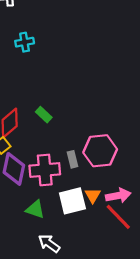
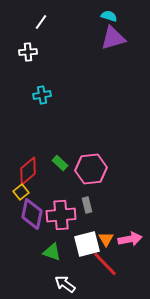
pink hexagon: (100, 151) -> (91, 169), moved
red line: (118, 217) -> (105, 264), moved

